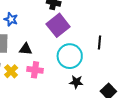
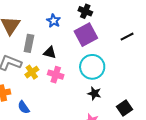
blue star: (11, 19) -> (54, 21), moved
black line: (99, 42) -> (127, 37), moved, turned 48

